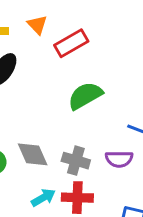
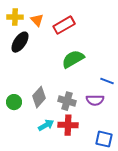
orange triangle: (37, 25) -> (37, 20), moved
gray diamond: (33, 154) -> (39, 97), turned 65

